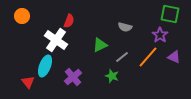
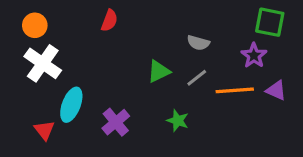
red semicircle: (69, 21) -> (109, 21), moved
white cross: (56, 40) -> (43, 63), moved
gray line: (122, 57) -> (197, 78), moved
orange line: (148, 57) -> (235, 90), turned 45

